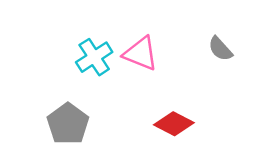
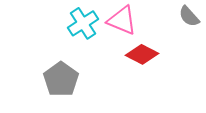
red diamond: (174, 124) -> (142, 54), moved

